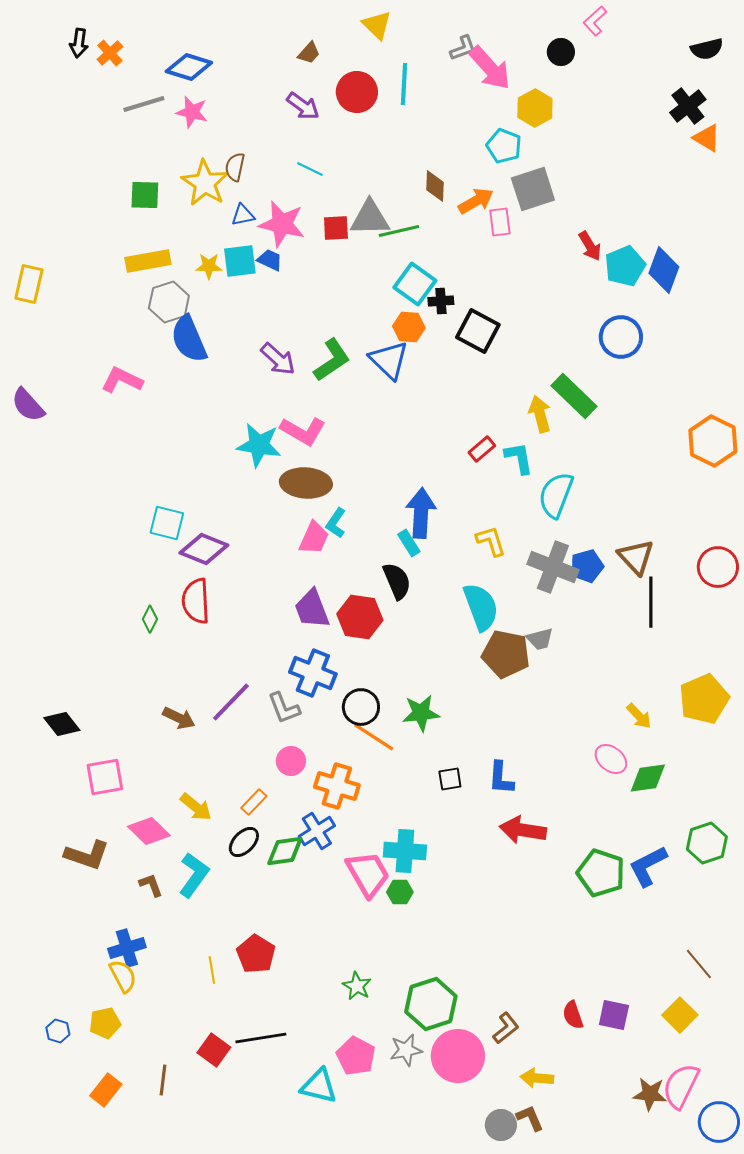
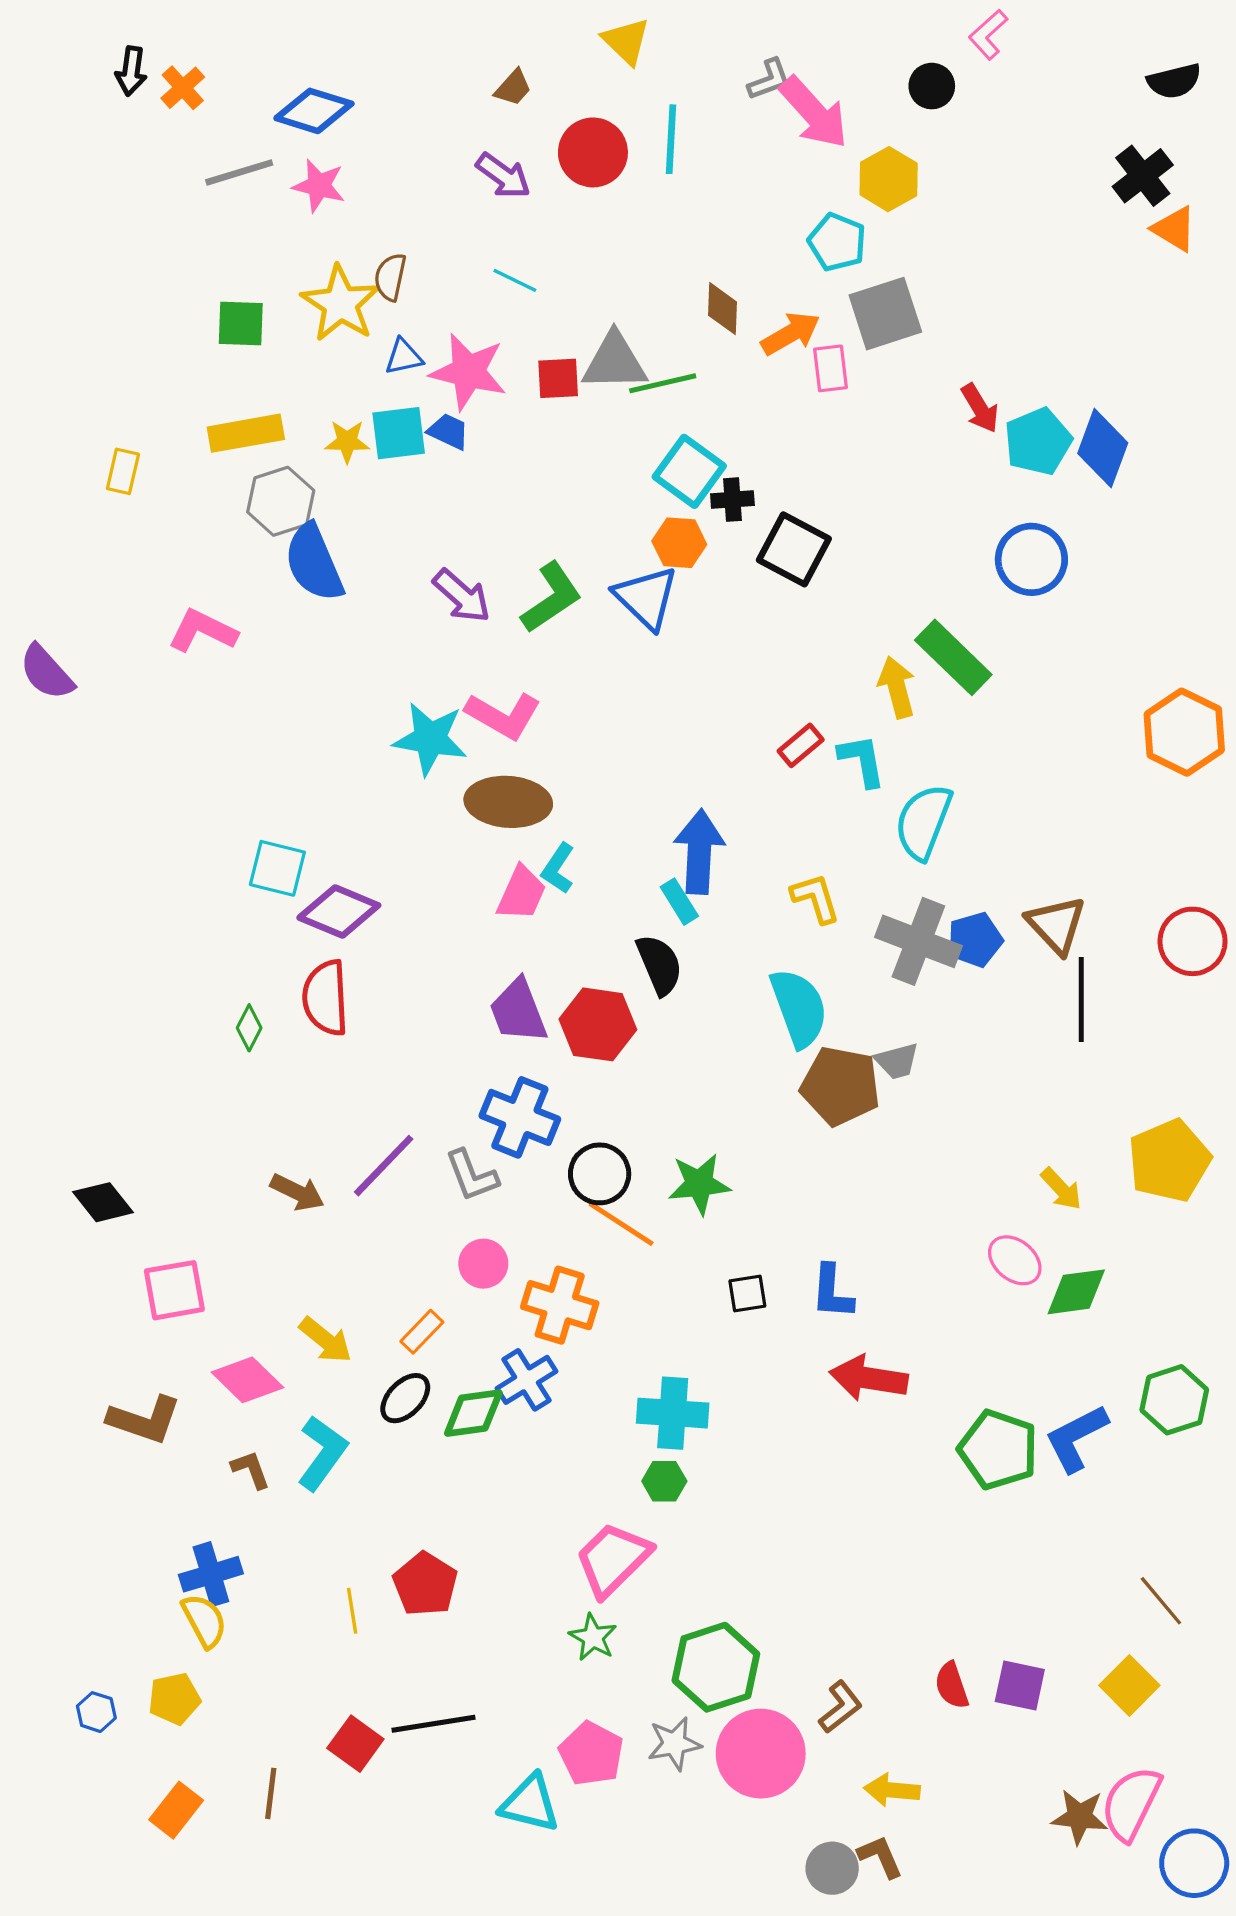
yellow rectangle: (29, 284) -> (123, 471), moved, size x0.7
pink trapezoid: (368, 874) -> (613, 1559), moved, turned -105

